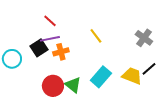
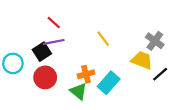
orange cross: (61, 52) -> (86, 74), moved
yellow trapezoid: (132, 76) -> (142, 60), moved
red circle: (53, 86) -> (45, 77), moved

